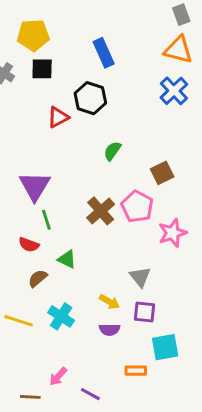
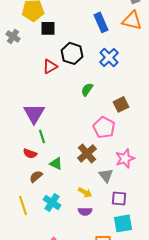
blue rectangle: (104, 53) -> (101, 22), moved
black square: (42, 69) -> (48, 28), moved
blue cross: (174, 91) -> (109, 57), moved
brown cross: (101, 211) -> (87, 153), moved
pink star: (172, 233) -> (125, 158), moved
purple square: (145, 312) -> (119, 198), moved
yellow line: (19, 321) -> (23, 205), turned 54

